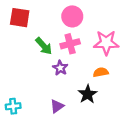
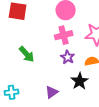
green arrow: (44, 46) -> (27, 54), moved
purple star: (60, 68) -> (68, 57), moved

